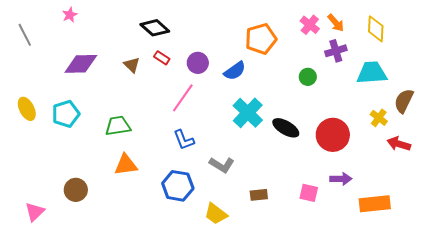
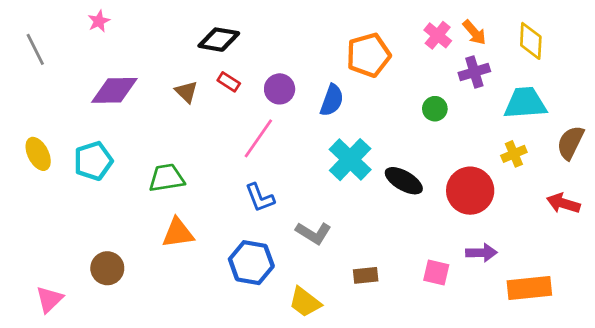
black diamond: (155, 28) -> (219, 40), turned -32
blue semicircle: (235, 71) -> (332, 100), turned -35
yellow cross: (379, 118) -> (514, 154), moved, turned 30

